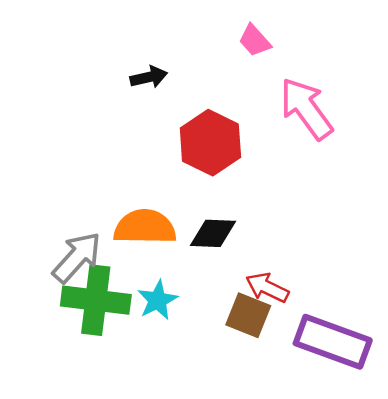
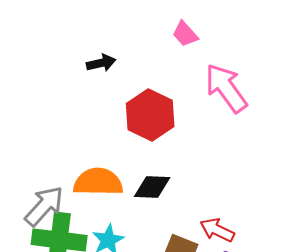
red arrow: (267, 288) -> (217, 230), moved

